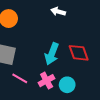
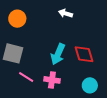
pink cross: (47, 81) -> (52, 80), turned 35
cyan circle: (67, 85) -> (90, 85), moved

